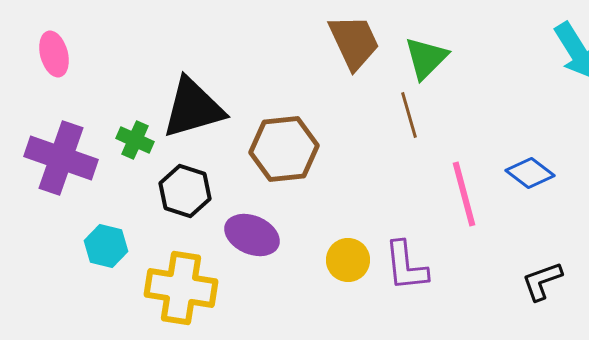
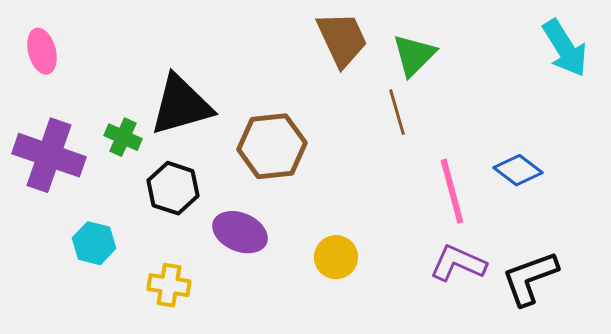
purple L-shape: (406, 266) -> (458, 263), moved, turned 120
black L-shape: (542, 281) -> (530, 278), size x1.4
yellow cross: (181, 288) -> (169, 285), size x0.6

